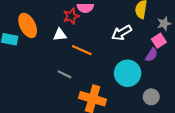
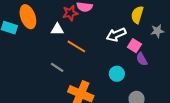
pink square: (159, 41) -> (134, 46), moved, turned -32
purple semicircle: (152, 55) -> (142, 59), turned 112
cyan circle: (128, 73) -> (117, 74), size x0.6

